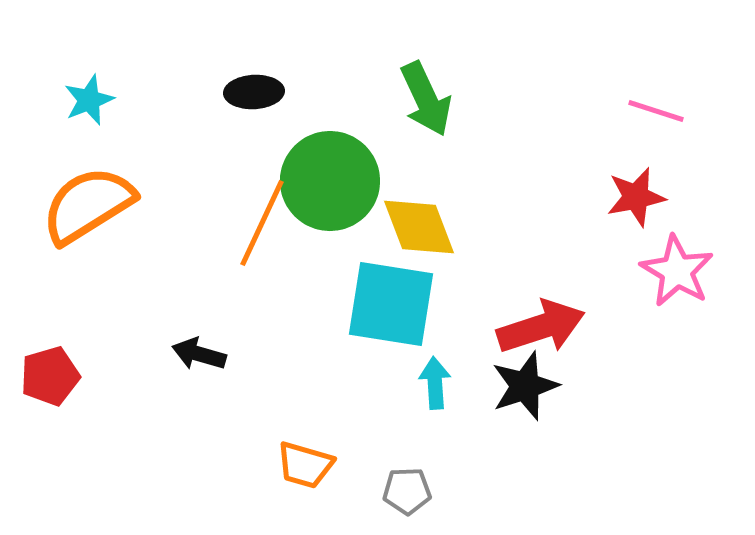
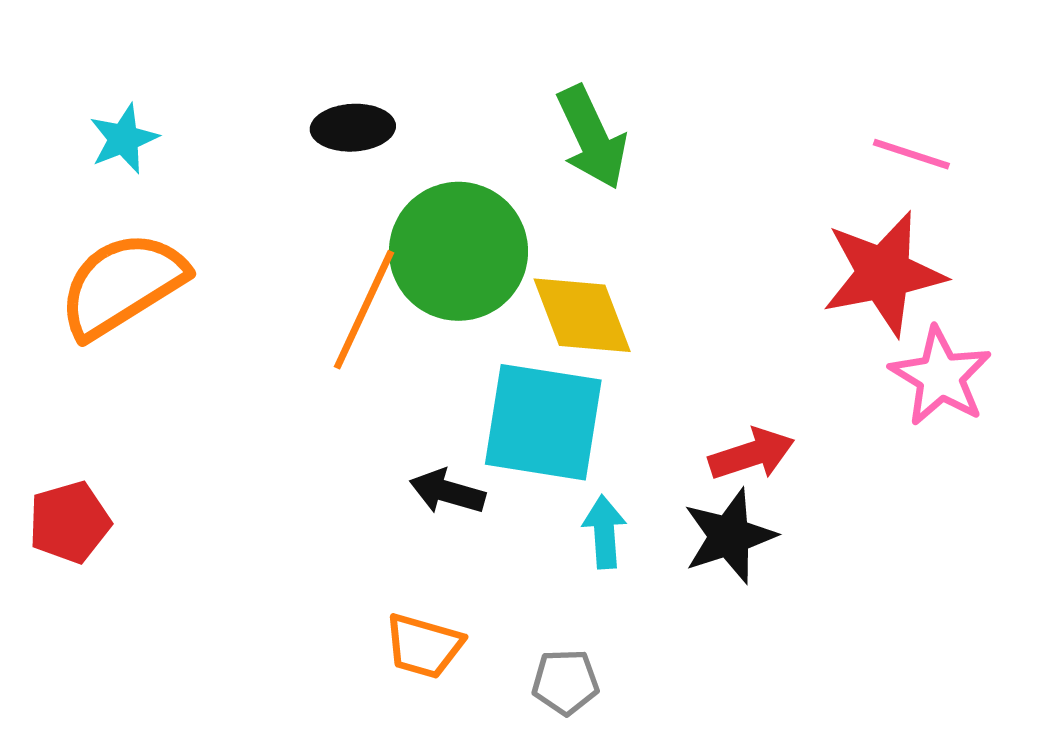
red star: (636, 197) -> (884, 274), size x1.5
red arrow: (541, 327) -> (752, 454), size x0.7
black arrow: (199, 354) -> (447, 492), moved

